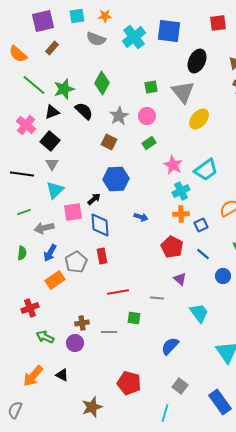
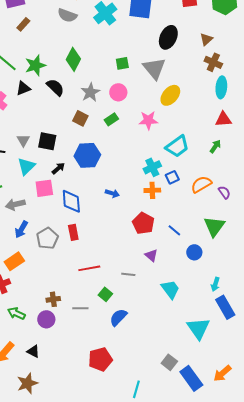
black square: (50, 141) -> (47, 141), moved, turned -30
green rectangle: (149, 143) -> (111, 119), moved
pink star: (173, 165) -> (148, 120), moved, turned -30
black arrow: (94, 199) -> (58, 168), moved
blue square: (201, 225) -> (172, 177), moved
orange rectangle: (55, 280) -> (14, 261), moved
green square: (134, 318) -> (105, 294), turned 32
blue semicircle: (170, 346) -> (118, 317), moved
red pentagon: (129, 383) -> (100, 359), turned -30
gray square: (180, 386) -> (169, 362), moved
brown star: (92, 407) -> (27, 383), moved

